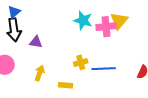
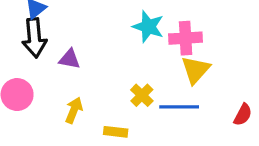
yellow triangle: (119, 21) -> (196, 70), moved
yellow cross: (81, 62) -> (142, 95), turned -32

